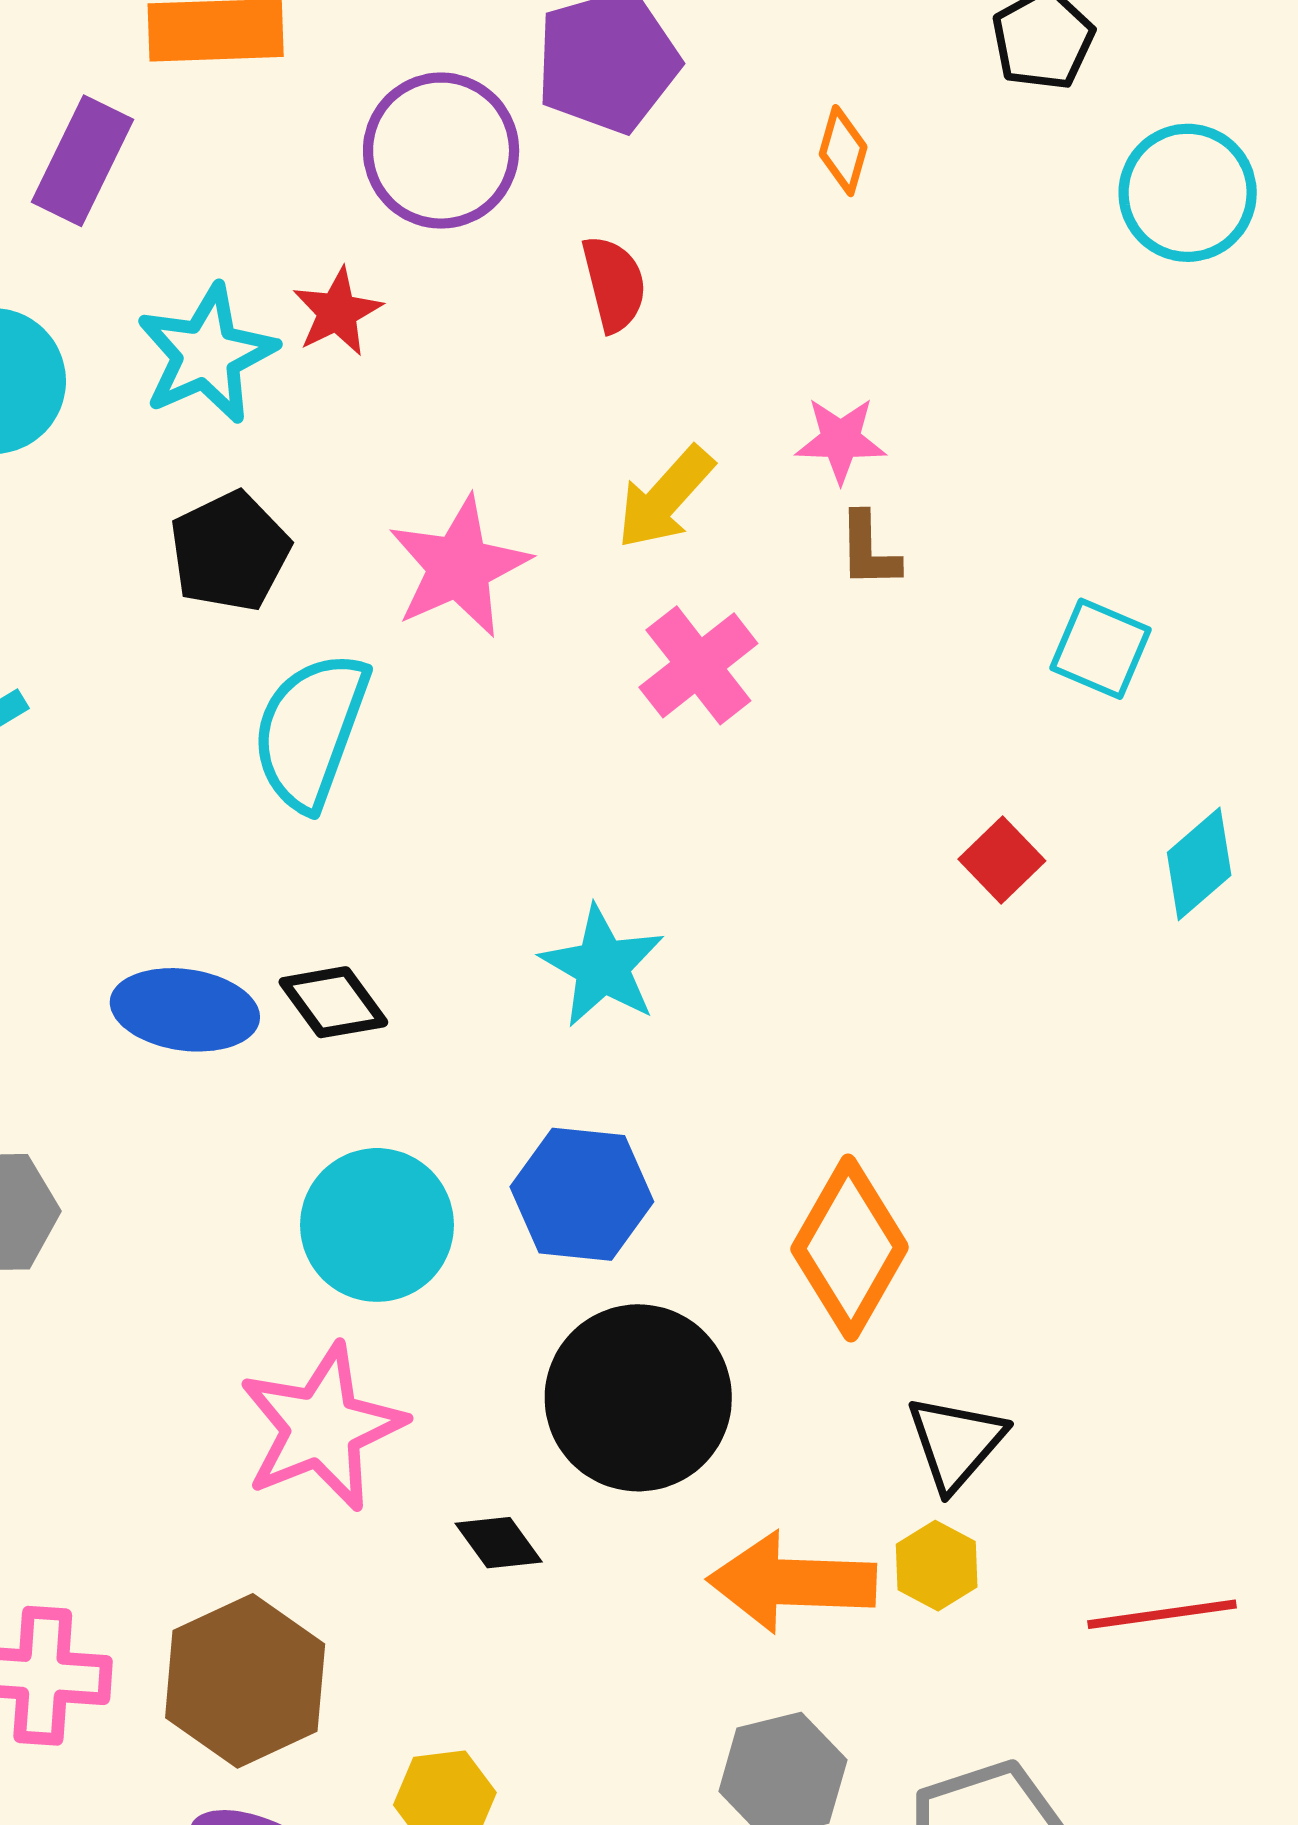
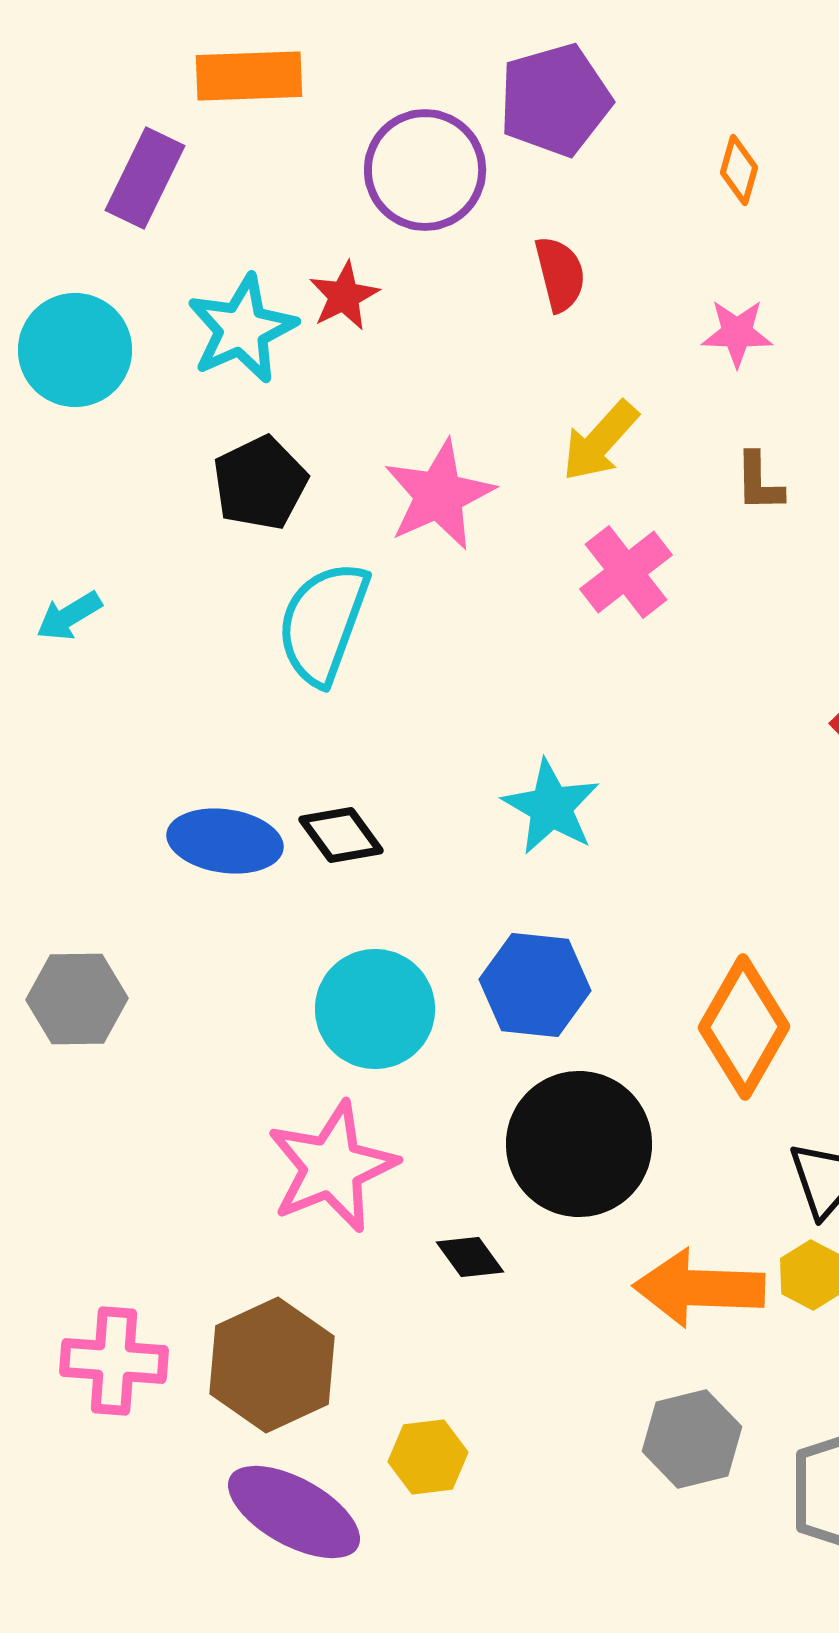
pink star: (841, 440) -> (737, 333), moved

